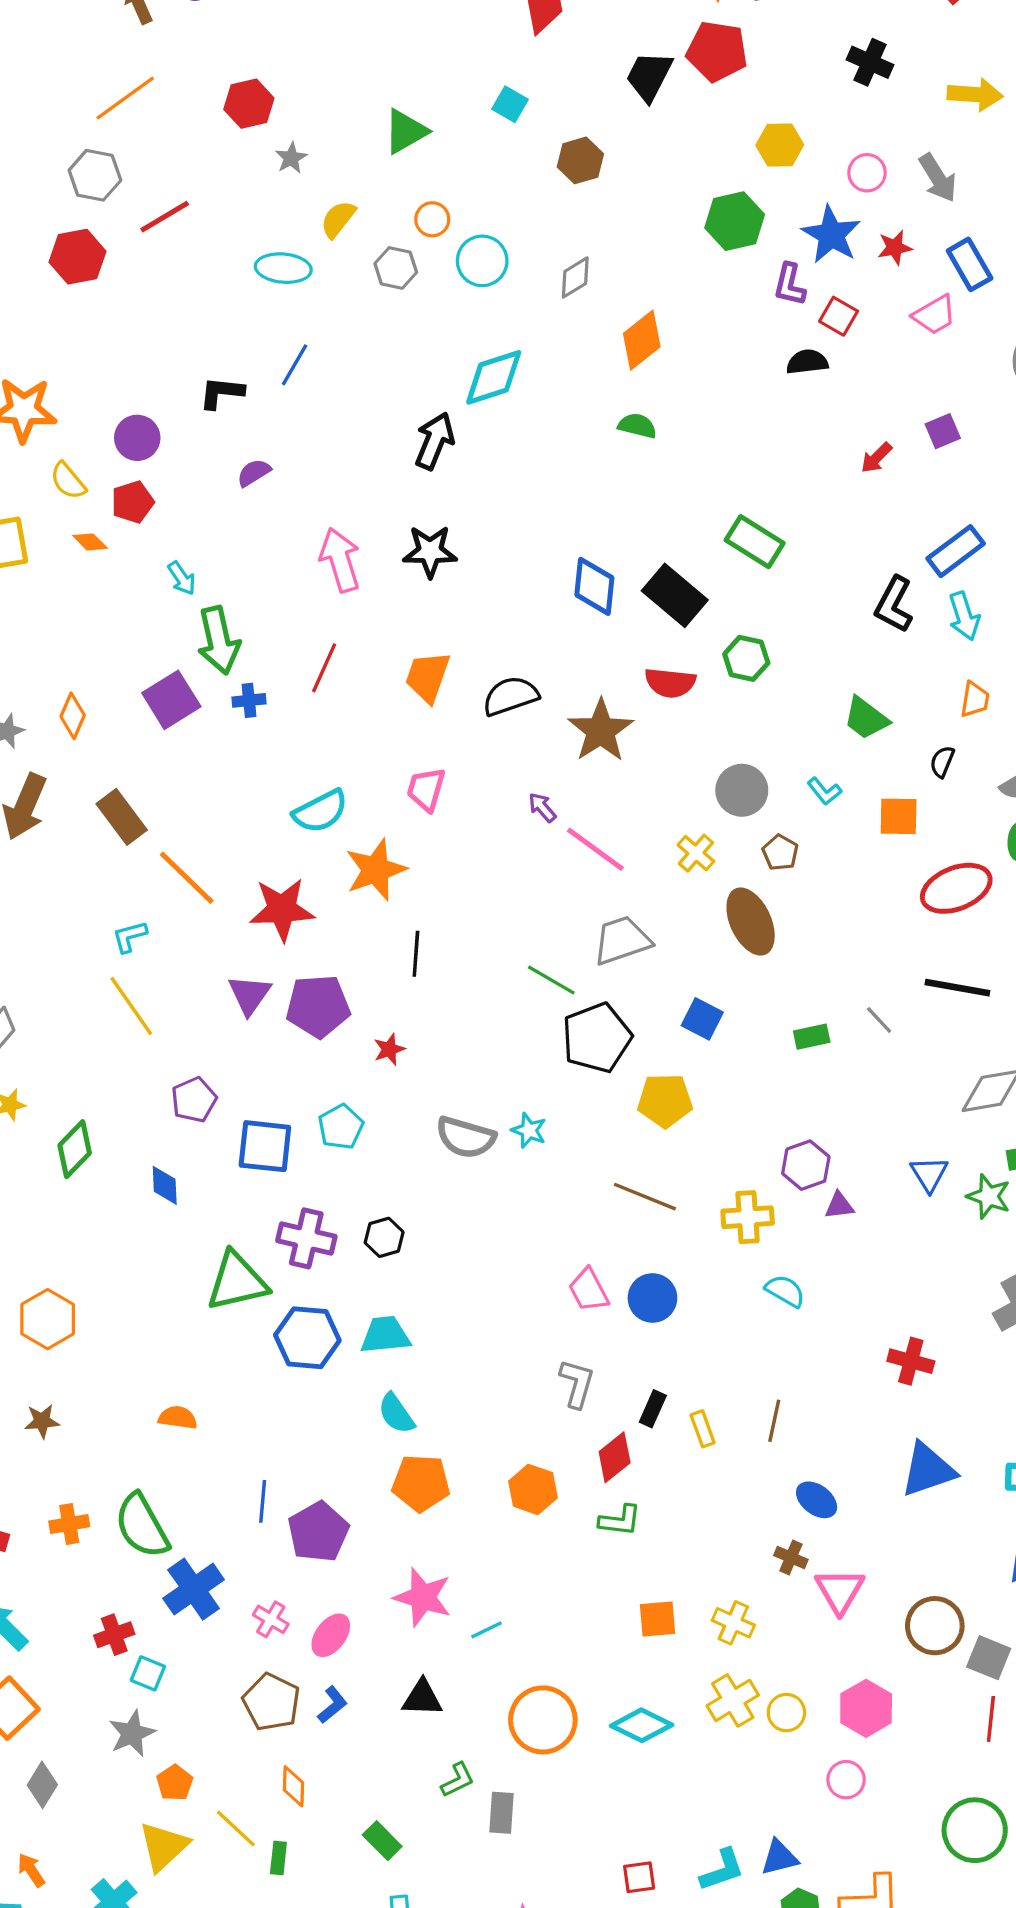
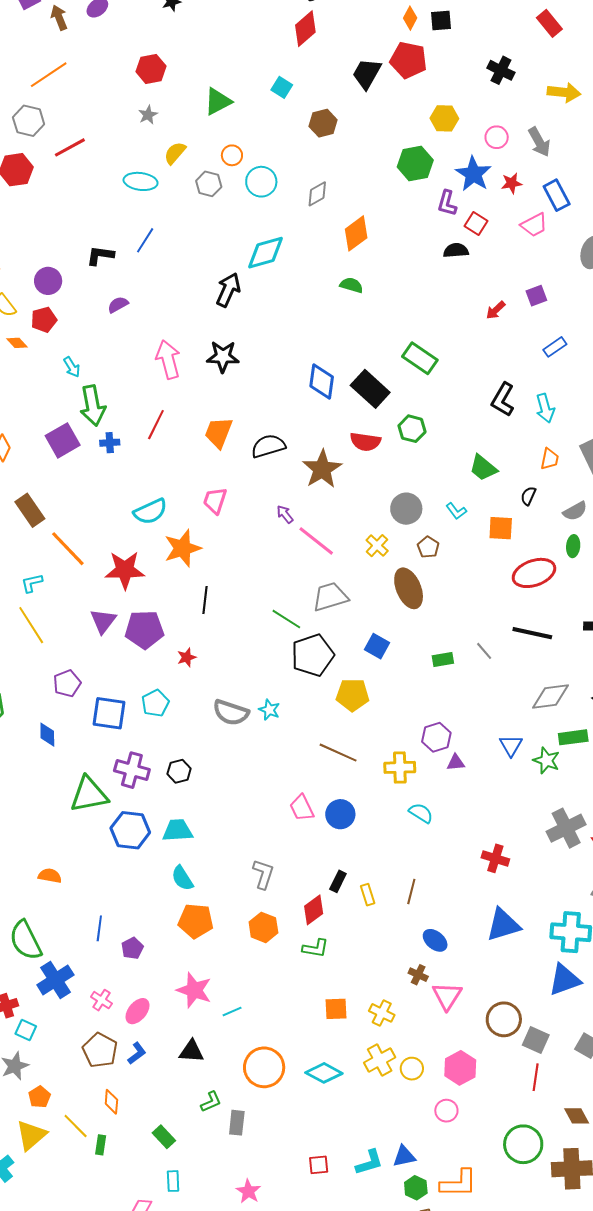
red hexagon: (249, 104) -> (151, 69), moved
blue rectangle: (956, 551) -> (555, 347), moved, size x0.7
gray L-shape: (577, 1383) -> (263, 874), moved
purple pentagon: (318, 1532) -> (132, 948), size x0.6

